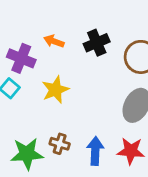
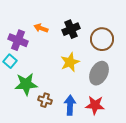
yellow star: (55, 90) -> (70, 62), moved
green star: (27, 154) -> (26, 84), moved

